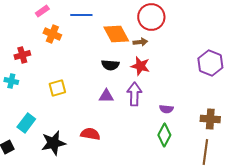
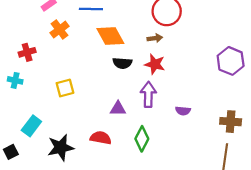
orange cross: (52, 34) -> (60, 30), turned 30
orange diamond: (116, 34) -> (110, 36), moved
purple triangle: (106, 96) -> (118, 109), moved
green diamond: (164, 135) -> (142, 139), moved

